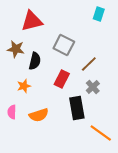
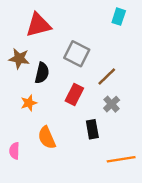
black rectangle: (77, 108) -> (92, 129), size x0.7
pink semicircle: (12, 112) -> (14, 151), moved
orange semicircle: (39, 115) -> (47, 138), turned 84
orange line: (101, 133) -> (121, 159), turned -45

